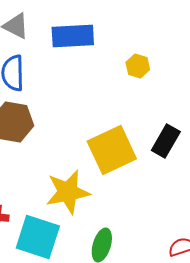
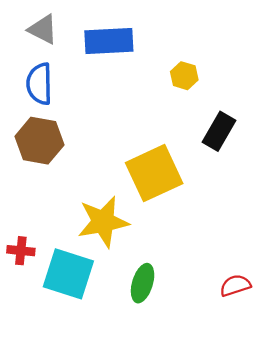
black rectangle: (166, 141) -> (219, 131), moved

